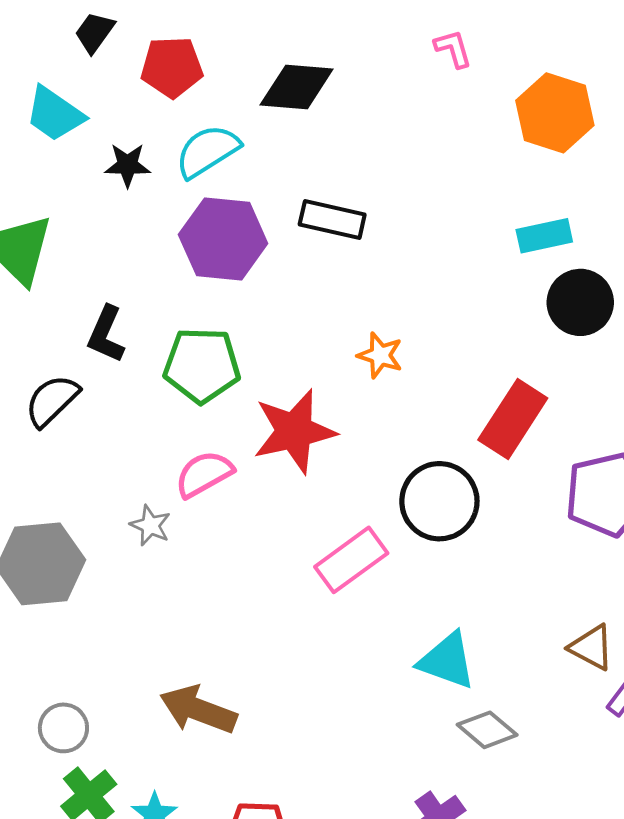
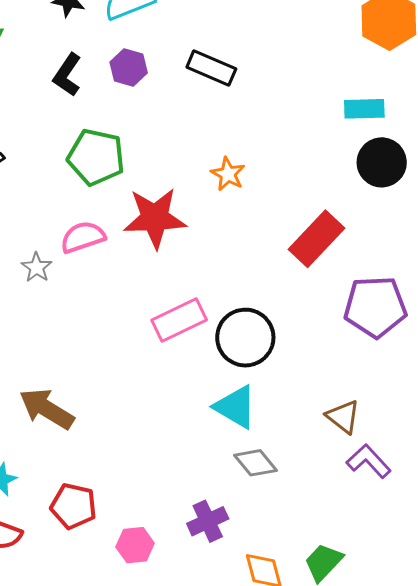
purple hexagon: (223, 239) -> (129, 68), size x0.6
black L-shape: (106, 334) -> (67, 75), moved
black circle: (439, 501) -> (245, 338), moved

